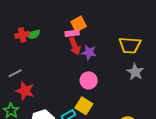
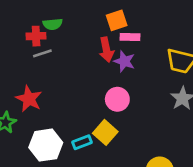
pink rectangle: (72, 33) -> (130, 37), moved
red cross: (22, 35) -> (36, 36), moved
gray line: (15, 73) -> (42, 53), moved

